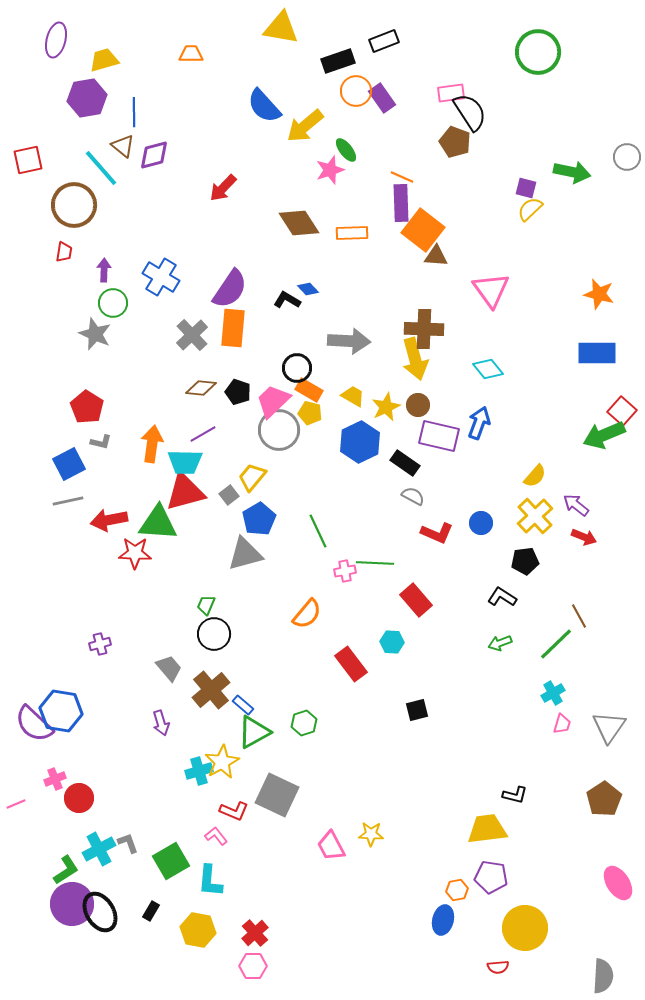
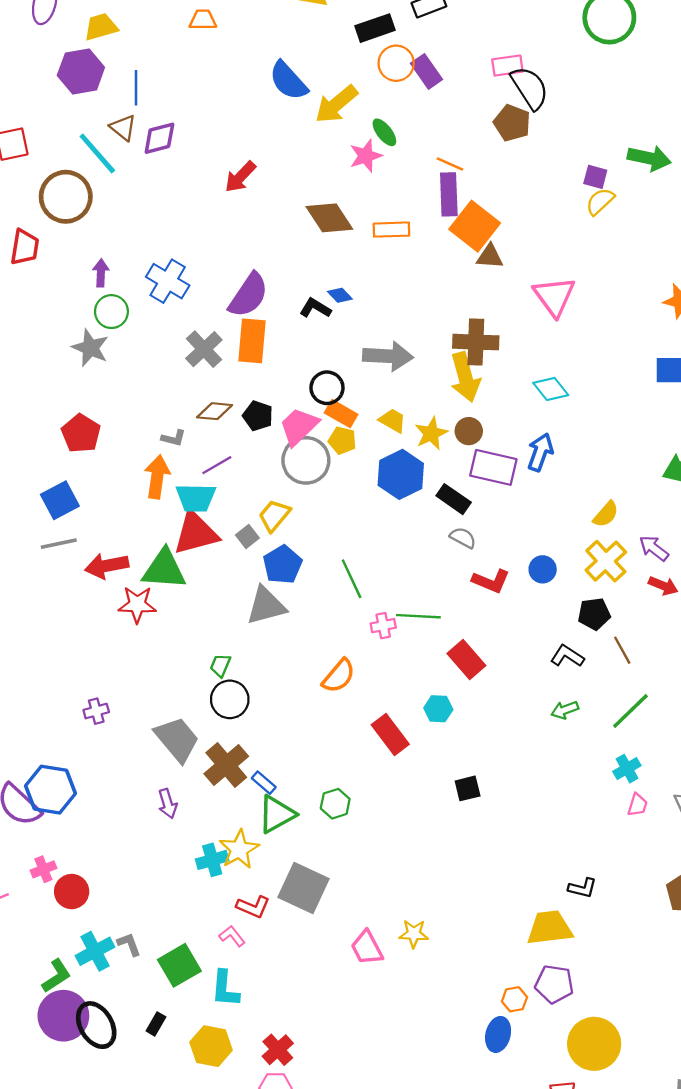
red trapezoid: (64, 252) -> (25, 247), moved, size x1.5
gray L-shape: (101, 442) -> (174, 438), moved
brown line: (579, 616) -> (622, 650), moved
gray trapezoid: (169, 668) -> (177, 739), size x1.5

